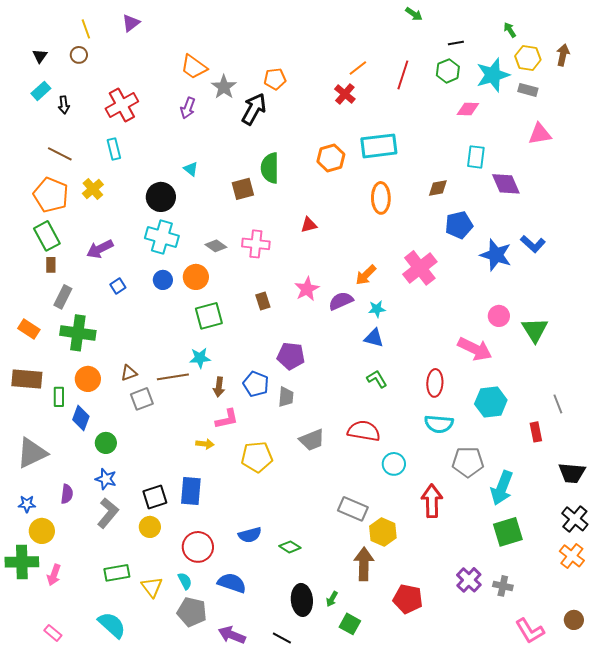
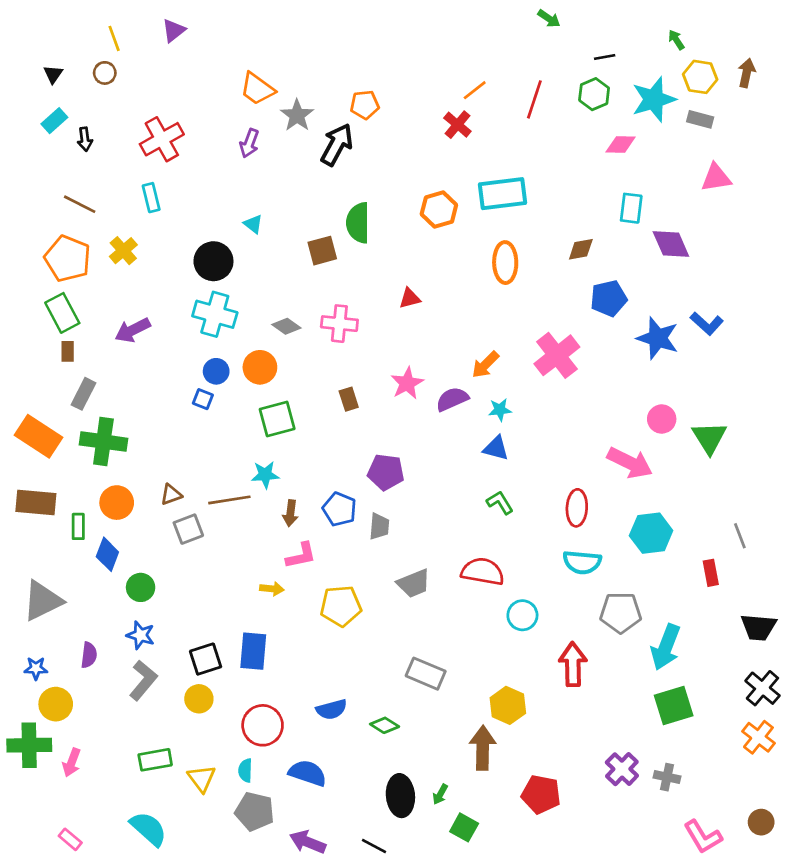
blue square: (118, 286) -> (203, 399), moved, turned -35
orange rectangle: (29, 329) -> (38, 436), size x1.6
gray rectangle: (353, 509) -> (426, 674), moved
cyan semicircle: (185, 581) -> (245, 770), turned -150

